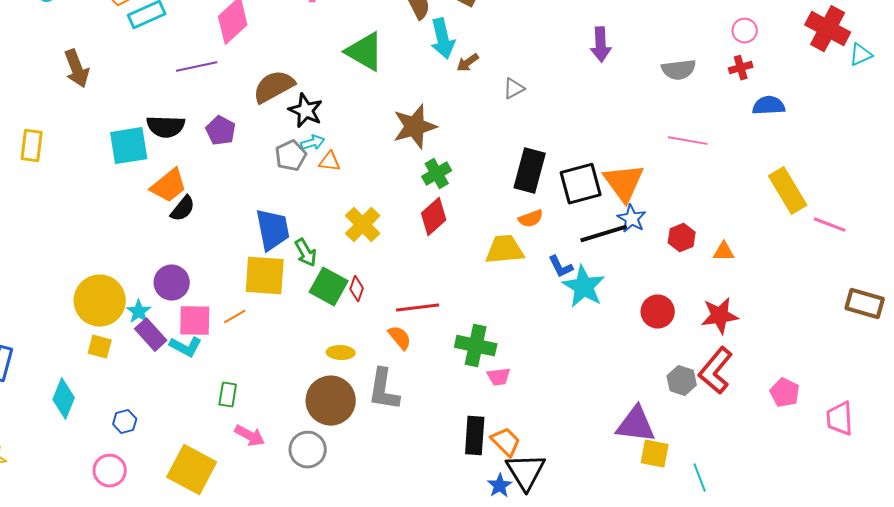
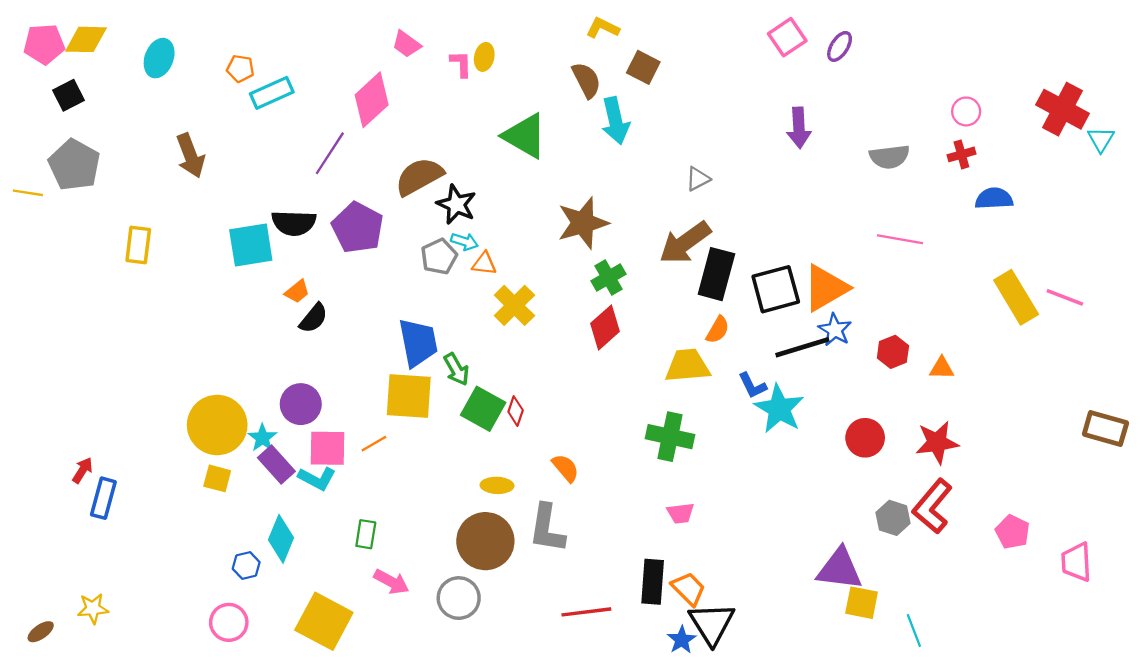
cyan triangle: (861, 55) -> (1101, 139), turned -35
brown arrow: (468, 63) -> (685, 243), moved, size x2.0
purple line: (197, 67) -> (330, 153), turned -45
purple pentagon: (221, 131) -> (358, 228), size x1.5
cyan arrow: (313, 143) -> (464, 242), turned 35
orange triangle: (624, 183) -> (826, 288), turned 36
orange trapezoid: (169, 186) -> (297, 291), size x0.6
orange semicircle: (531, 219) -> (718, 330), turned -40
yellow cross: (363, 225) -> (514, 305), moved
pink line: (830, 225) -> (1065, 297), moved
red line: (418, 308) -> (586, 612), moved
green cross: (476, 346) -> (670, 437), moved
cyan diamond: (64, 399) -> (281, 539), moved

